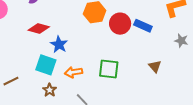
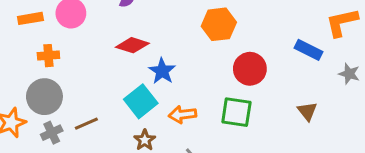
red circle: (120, 24) -> (250, 69), moved
blue rectangle: (143, 26) -> (309, 50), moved
cyan square: (46, 65) -> (141, 101), turned 30

